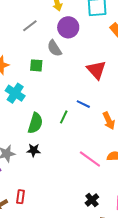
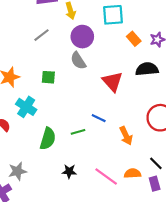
gray semicircle: (54, 48) -> (78, 61), moved
green line: (64, 117) -> (78, 132), turned 48
black star: (34, 150) -> (69, 171), moved

